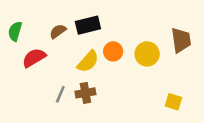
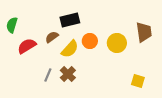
brown semicircle: (58, 31) -> (52, 37), moved
brown cross: (85, 93) -> (68, 74), turned -35

